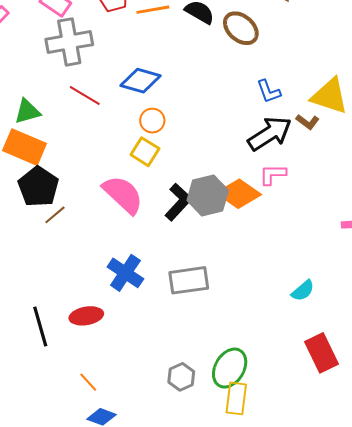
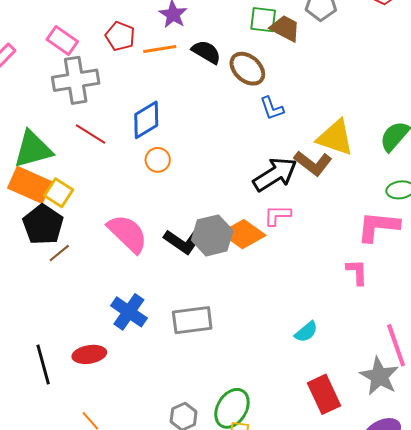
blue diamond: (140, 81) -> (146, 120), turned -48
blue L-shape: (269, 91) -> (272, 108), moved
green triangle: (27, 111) -> (33, 149), size x1.5
brown L-shape: (308, 122) -> (313, 163), size x1.6
yellow square: (145, 152) -> (59, 193), moved
black L-shape: (178, 202) -> (183, 242), turned 81

